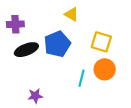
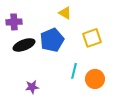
yellow square: (101, 42) -> (92, 38), turned -36
orange circle: (105, 69) -> (95, 79), moved

